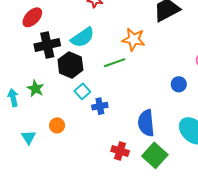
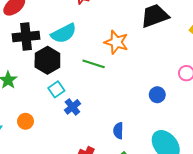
green line: (115, 63) -> (94, 64), turned 30
blue cross: (100, 106) -> (72, 107), turned -35
blue semicircle: (146, 123) -> (118, 131), size x0.6

